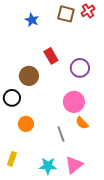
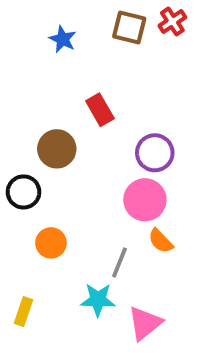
purple circle: (80, 68) -> (155, 153), moved
gray line: (61, 134) -> (119, 262), turned 42
cyan star: (48, 166) -> (98, 300), moved

